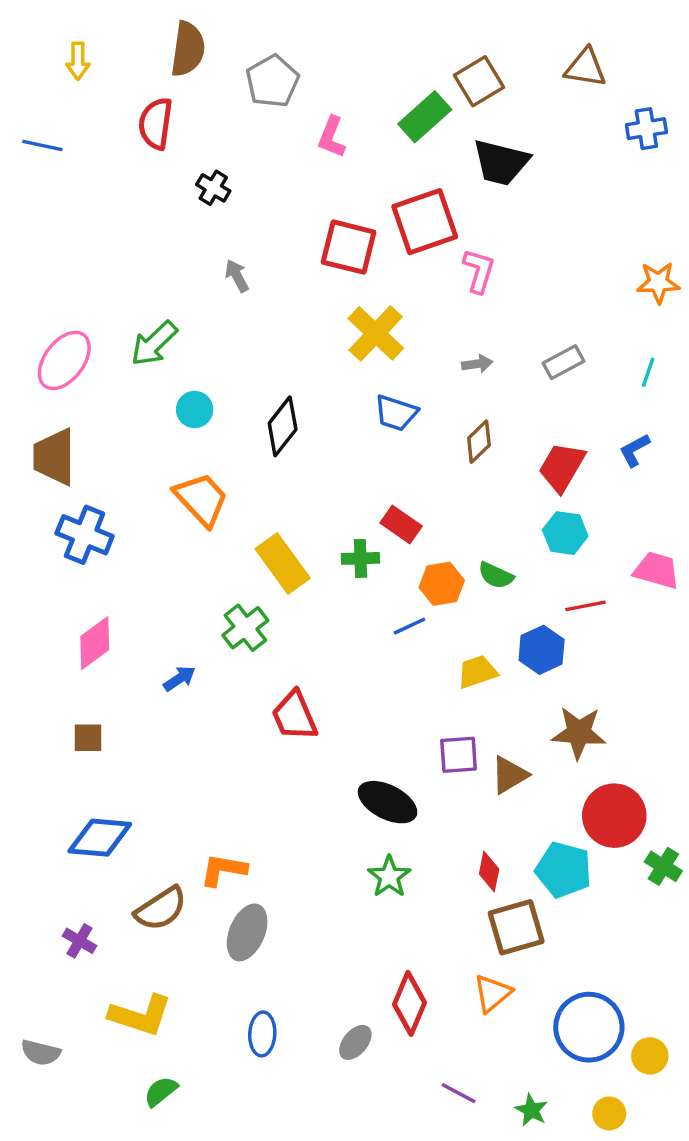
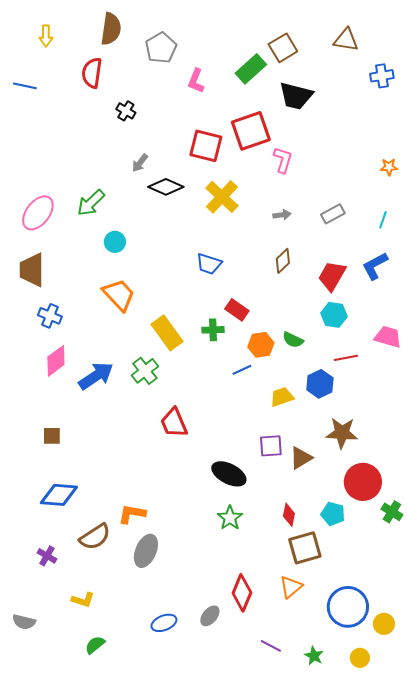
gray arrow: (237, 276) -> (140, 163), turned -114
orange star: (658, 283) -> (389, 167), size x0.7
blue trapezoid: (396, 413) -> (209, 264), moved
black diamond: (283, 426) -> (166, 187), moved, turned 76
blue L-shape: (635, 450) -> (375, 266), size x1.4
blue cross: (85, 535) -> (50, 316), size x0.7
pink diamond: (95, 643) -> (56, 361), moved
blue arrow: (179, 679) -> (96, 376), moved, size x1.8
cyan pentagon: (564, 870) -> (333, 514), size x0.7
yellow L-shape: (140, 1015) -> (83, 600), size x0.6
blue ellipse: (262, 1034) -> (164, 623), moved, turned 65

